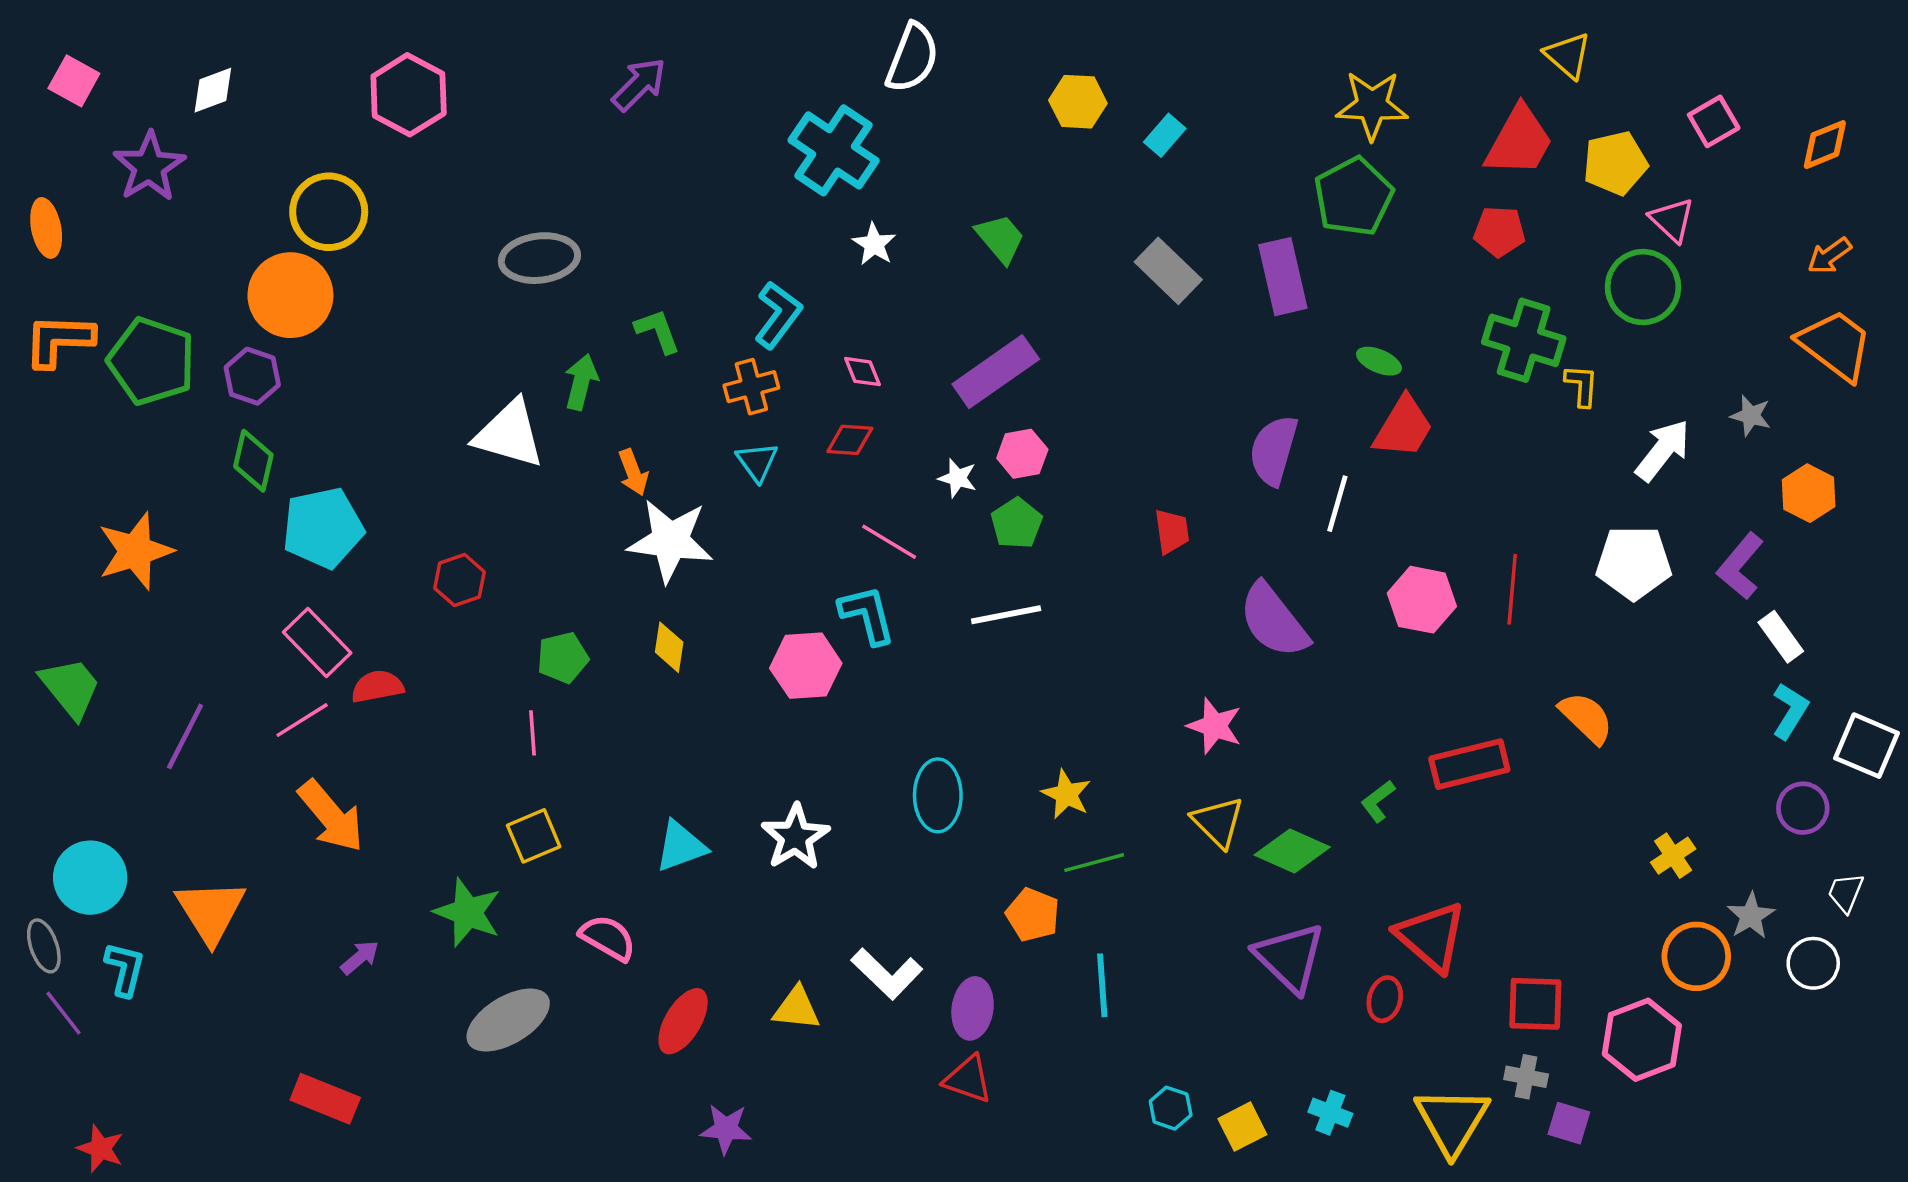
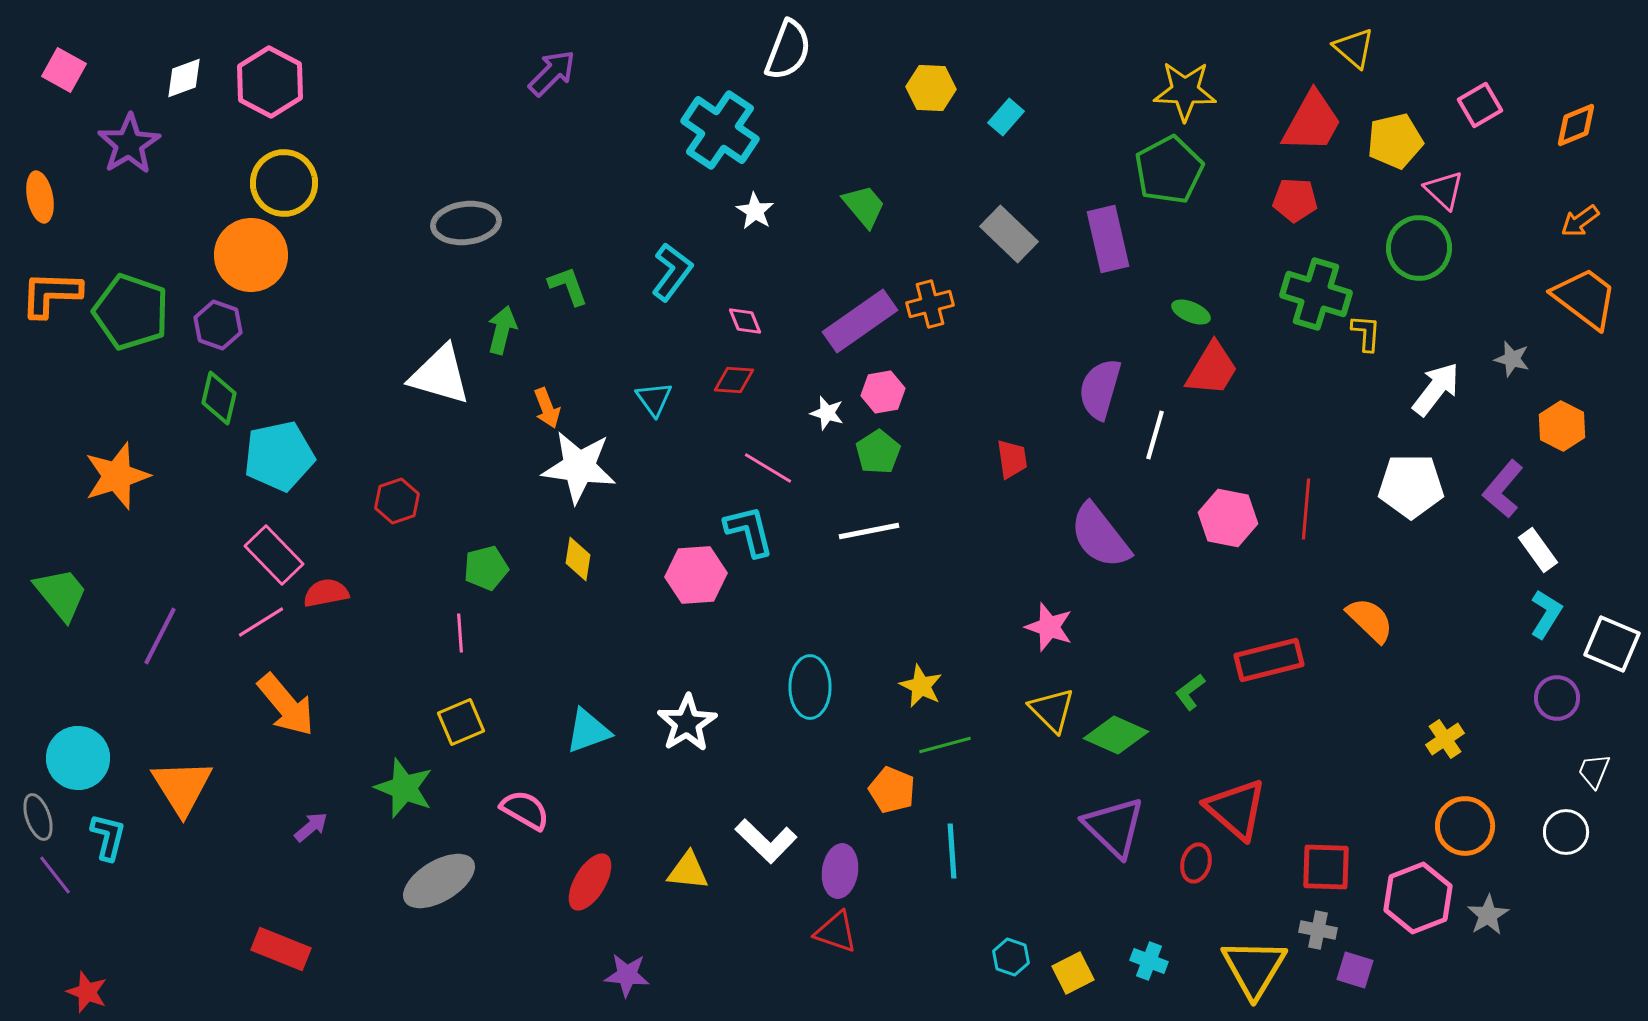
pink hexagon: (409, 95) -> (270, 82), moved
orange cross: (751, 387) -> (930, 304), moved
gray star: (1751, 916) -> (1488, 915), moved

